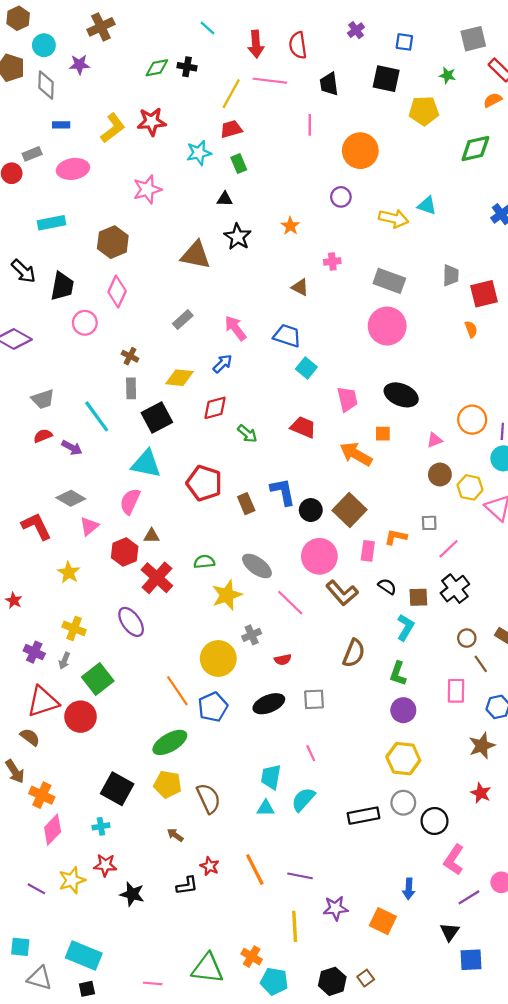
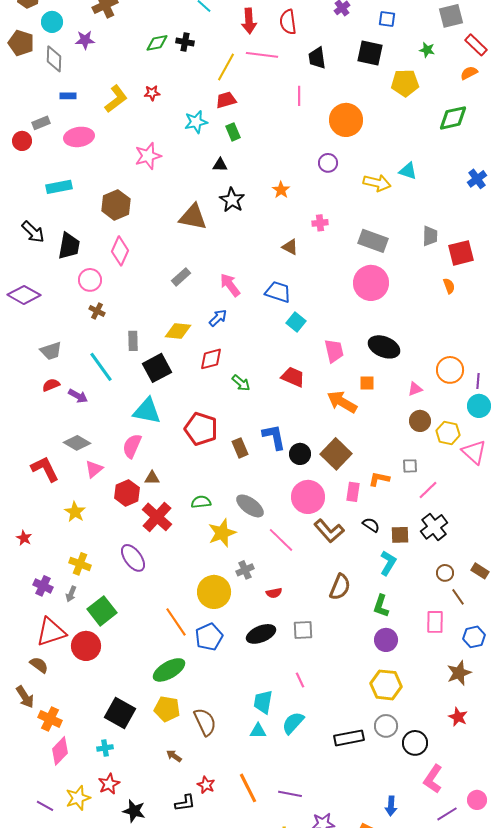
red star: (152, 122) -> (152, 93), size x0.6
brown cross: (130, 356) -> (97, 311), moved
red star: (105, 865) -> (109, 784), turned -30

